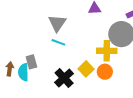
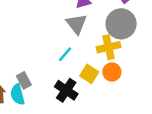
gray triangle: (57, 23) -> (76, 24), moved
cyan line: (58, 42) -> (65, 54), moved, turned -56

